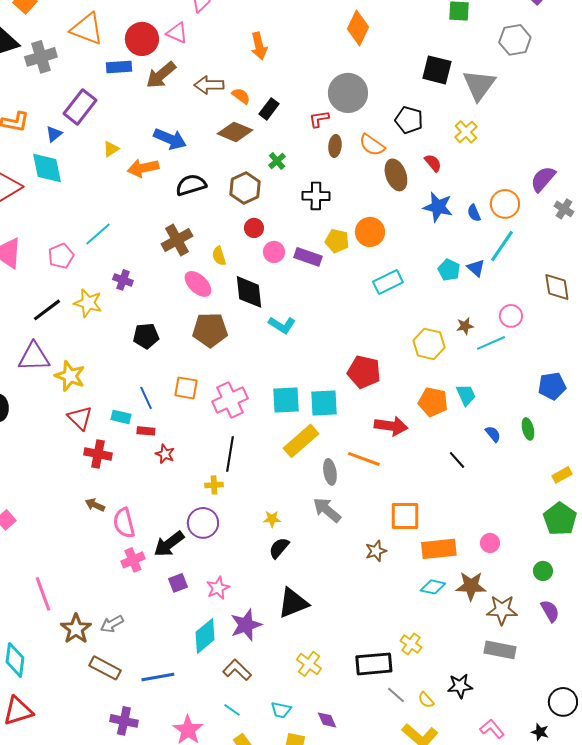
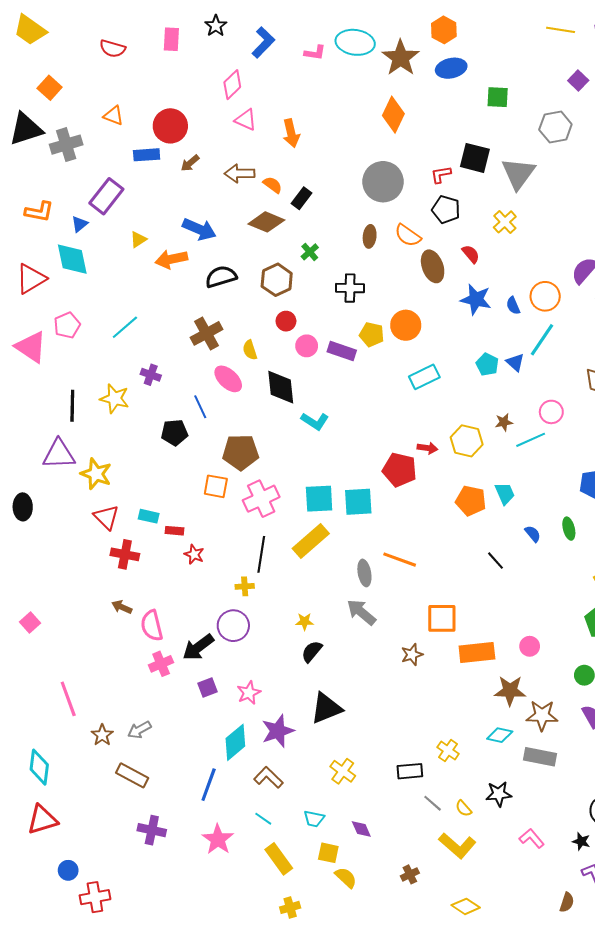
orange triangle: (87, 29) -> (114, 116), size x0.6
pink triangle: (177, 33) -> (246, 120), moved
brown arrow: (161, 75) -> (190, 163), size x0.6
red L-shape: (319, 119) -> (441, 174), moved
pink pentagon: (61, 256) -> (67, 325), moved
black line: (47, 310) -> (72, 406), turned -52
brown pentagon: (210, 330) -> (241, 452), moved
blue line: (146, 398) -> (200, 407), moved
red arrow: (391, 426) -> (427, 448), moved, size x0.6
yellow rectangle: (301, 441) -> (311, 541), moved
cyan diamond: (433, 587) -> (500, 735), moved
brown star: (76, 629) -> (102, 735), size x0.7
black rectangle: (374, 664) -> (410, 771), size x0.7
blue line: (158, 677) -> (209, 785), moved, turned -60

